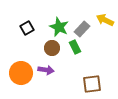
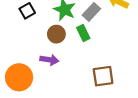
orange circle: (21, 73) -> (19, 77), moved

